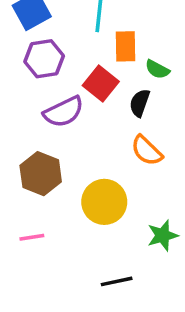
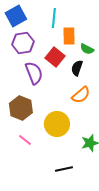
purple semicircle: (64, 112) -> (34, 73), turned -85
orange semicircle: (147, 151) -> (81, 95), turned -84
pink line: (32, 237) -> (25, 140), moved, turned 48

